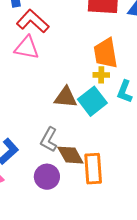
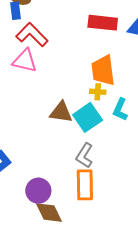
gray L-shape: (49, 140) -> (84, 155), moved
brown diamond: (70, 155) -> (49, 213), moved

